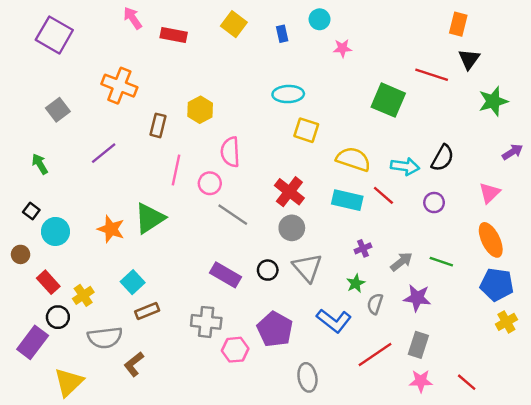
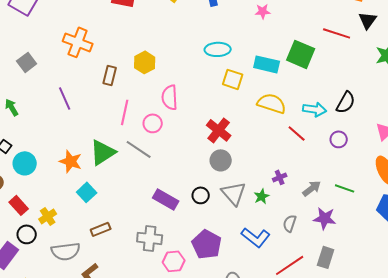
purple line: (104, 153) -> (65, 98), turned -75
cyan rectangle: (347, 200) -> (267, 64), moved
gray line: (233, 215) -> (139, 149), moved
cyan square: (133, 282) -> (87, 192), moved
green star: (356, 283) -> (262, 196), moved

